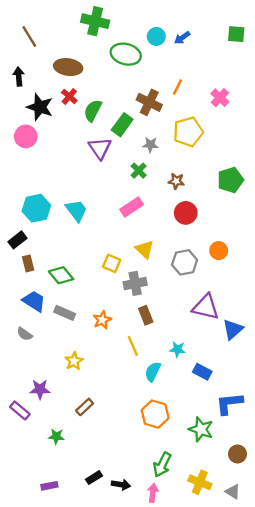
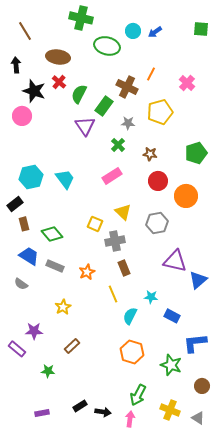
orange circle: (219, 251) -> (186, 196), moved, size x1.5

